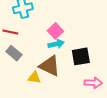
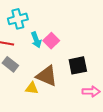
cyan arrow: (56, 44) -> (36, 40), moved, turned 84

